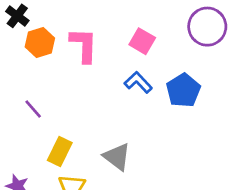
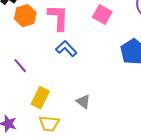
blue L-shape: (138, 82) -> (66, 49), moved
gray triangle: (117, 157) -> (83, 102), size x0.7

